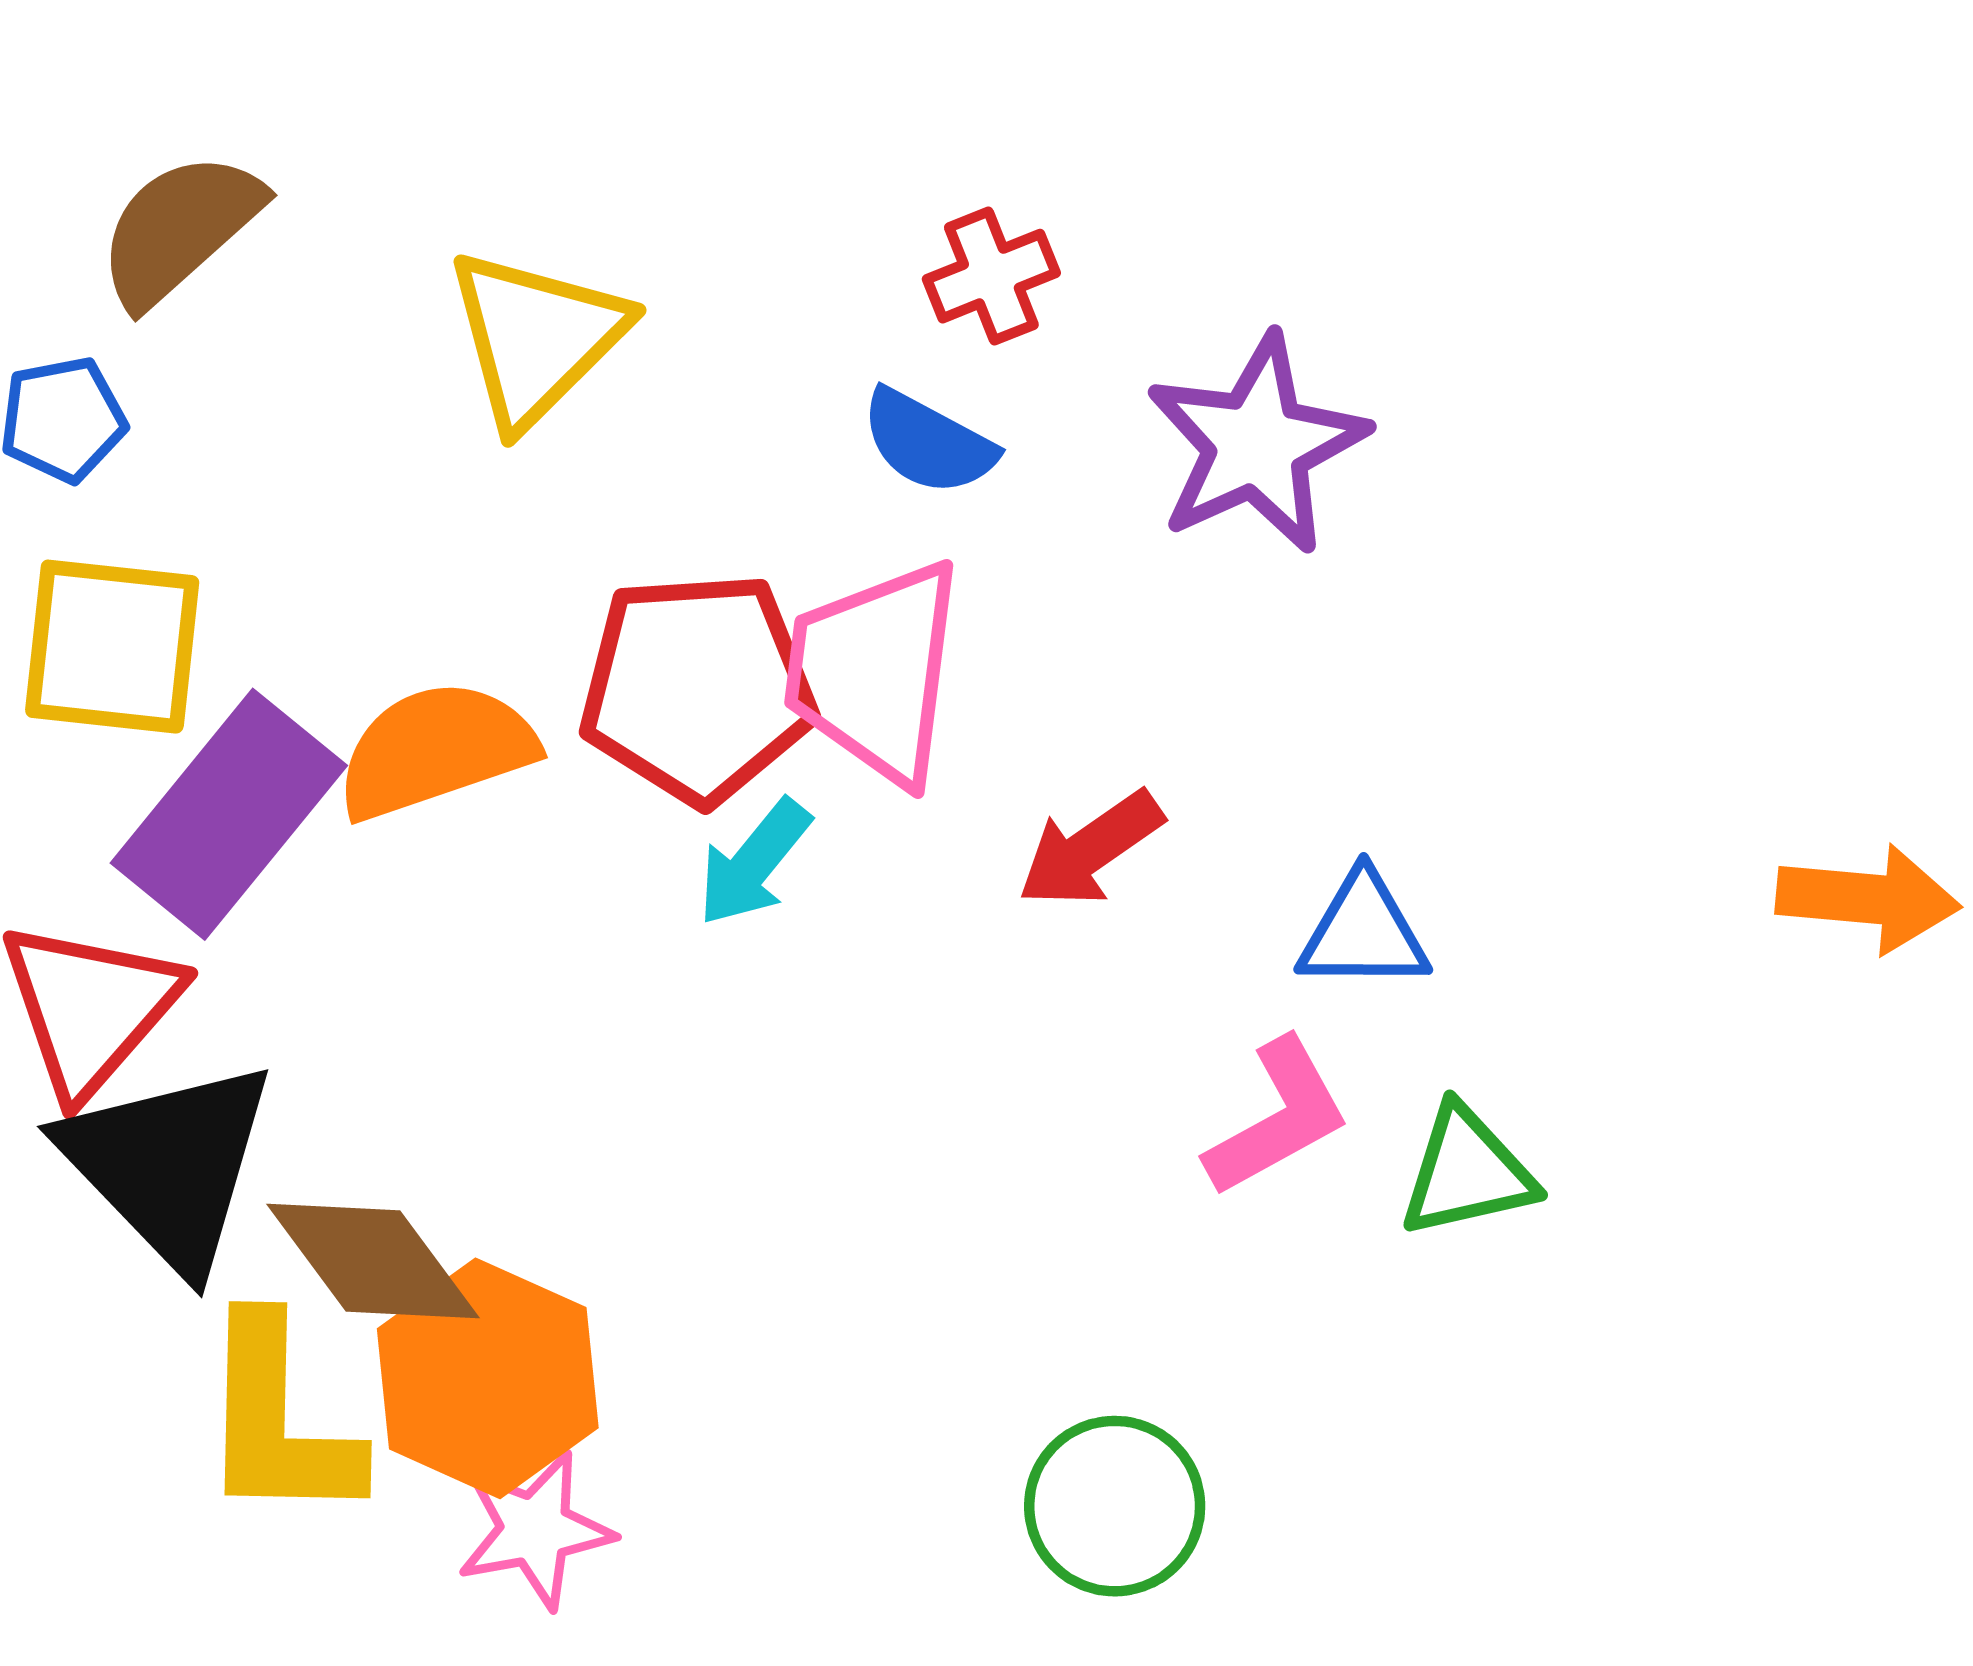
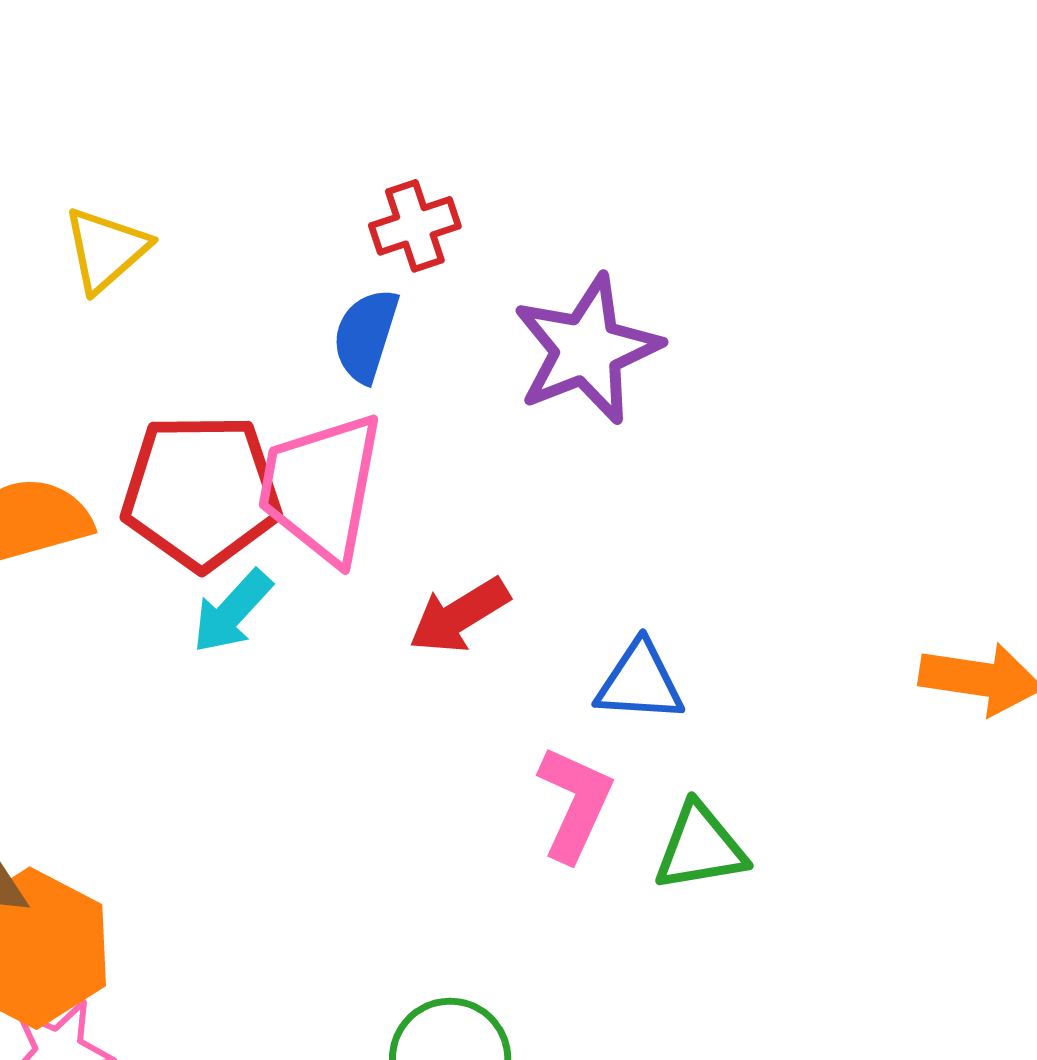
yellow triangle: (536, 337) -> (106, 250), size x0.7
blue semicircle: (928, 442) -> (366, 335), turned 76
pink L-shape: (1278, 1118) -> (575, 803), turned -40

